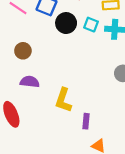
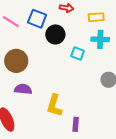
cyan square: (91, 25) -> (78, 53), moved
brown circle: (23, 51) -> (16, 61), size x1.5

